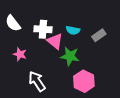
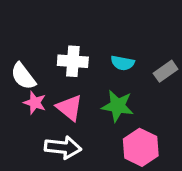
white semicircle: (13, 23) -> (23, 76), moved
pink triangle: (55, 41) -> (70, 108), moved
white arrow: (37, 81) -> (63, 147), turned 130

